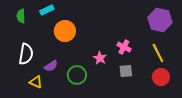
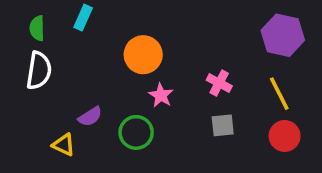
cyan rectangle: (47, 10) -> (83, 18), turned -40
orange circle: (65, 31) -> (143, 55), moved
white semicircle: (26, 54) -> (39, 71), moved
pink star: (100, 58) -> (161, 95), moved

